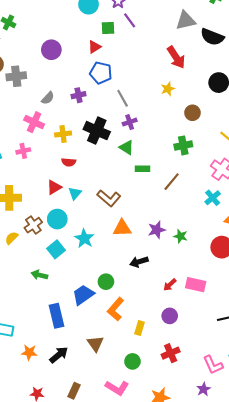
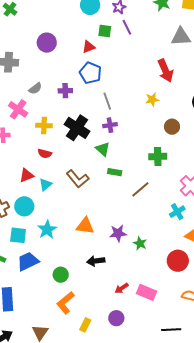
brown L-shape: (109, 198) -> (78, 179), moved
cyan square: (56, 249) -> (18, 235), turned 36
blue trapezoid: (83, 295) -> (28, 261), moved

